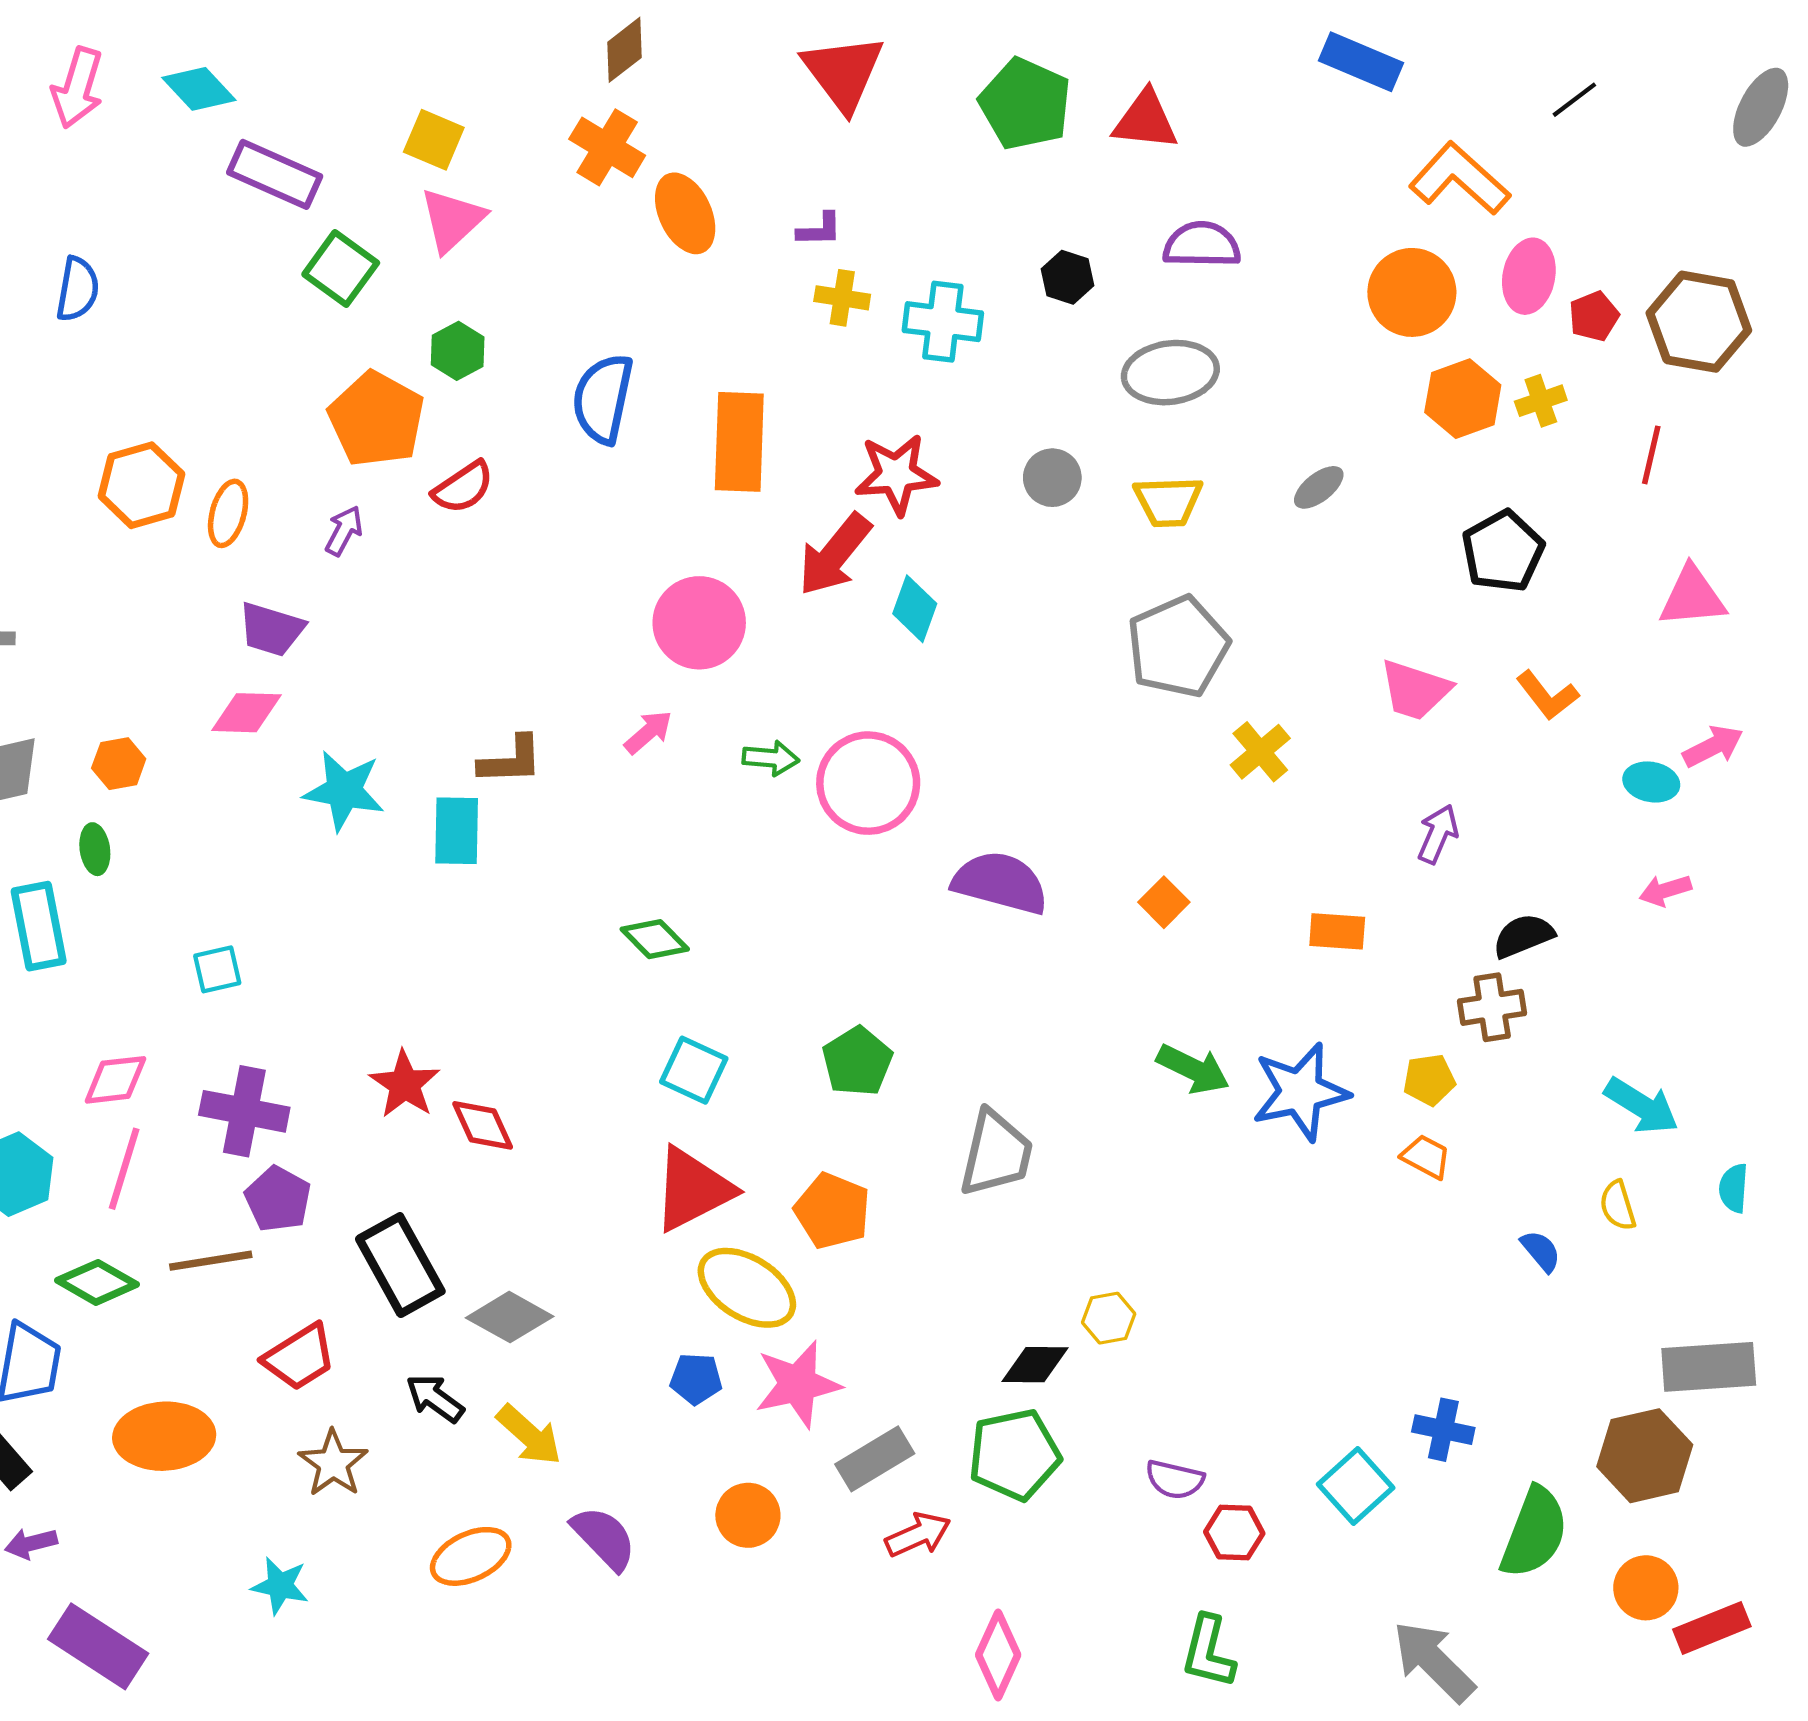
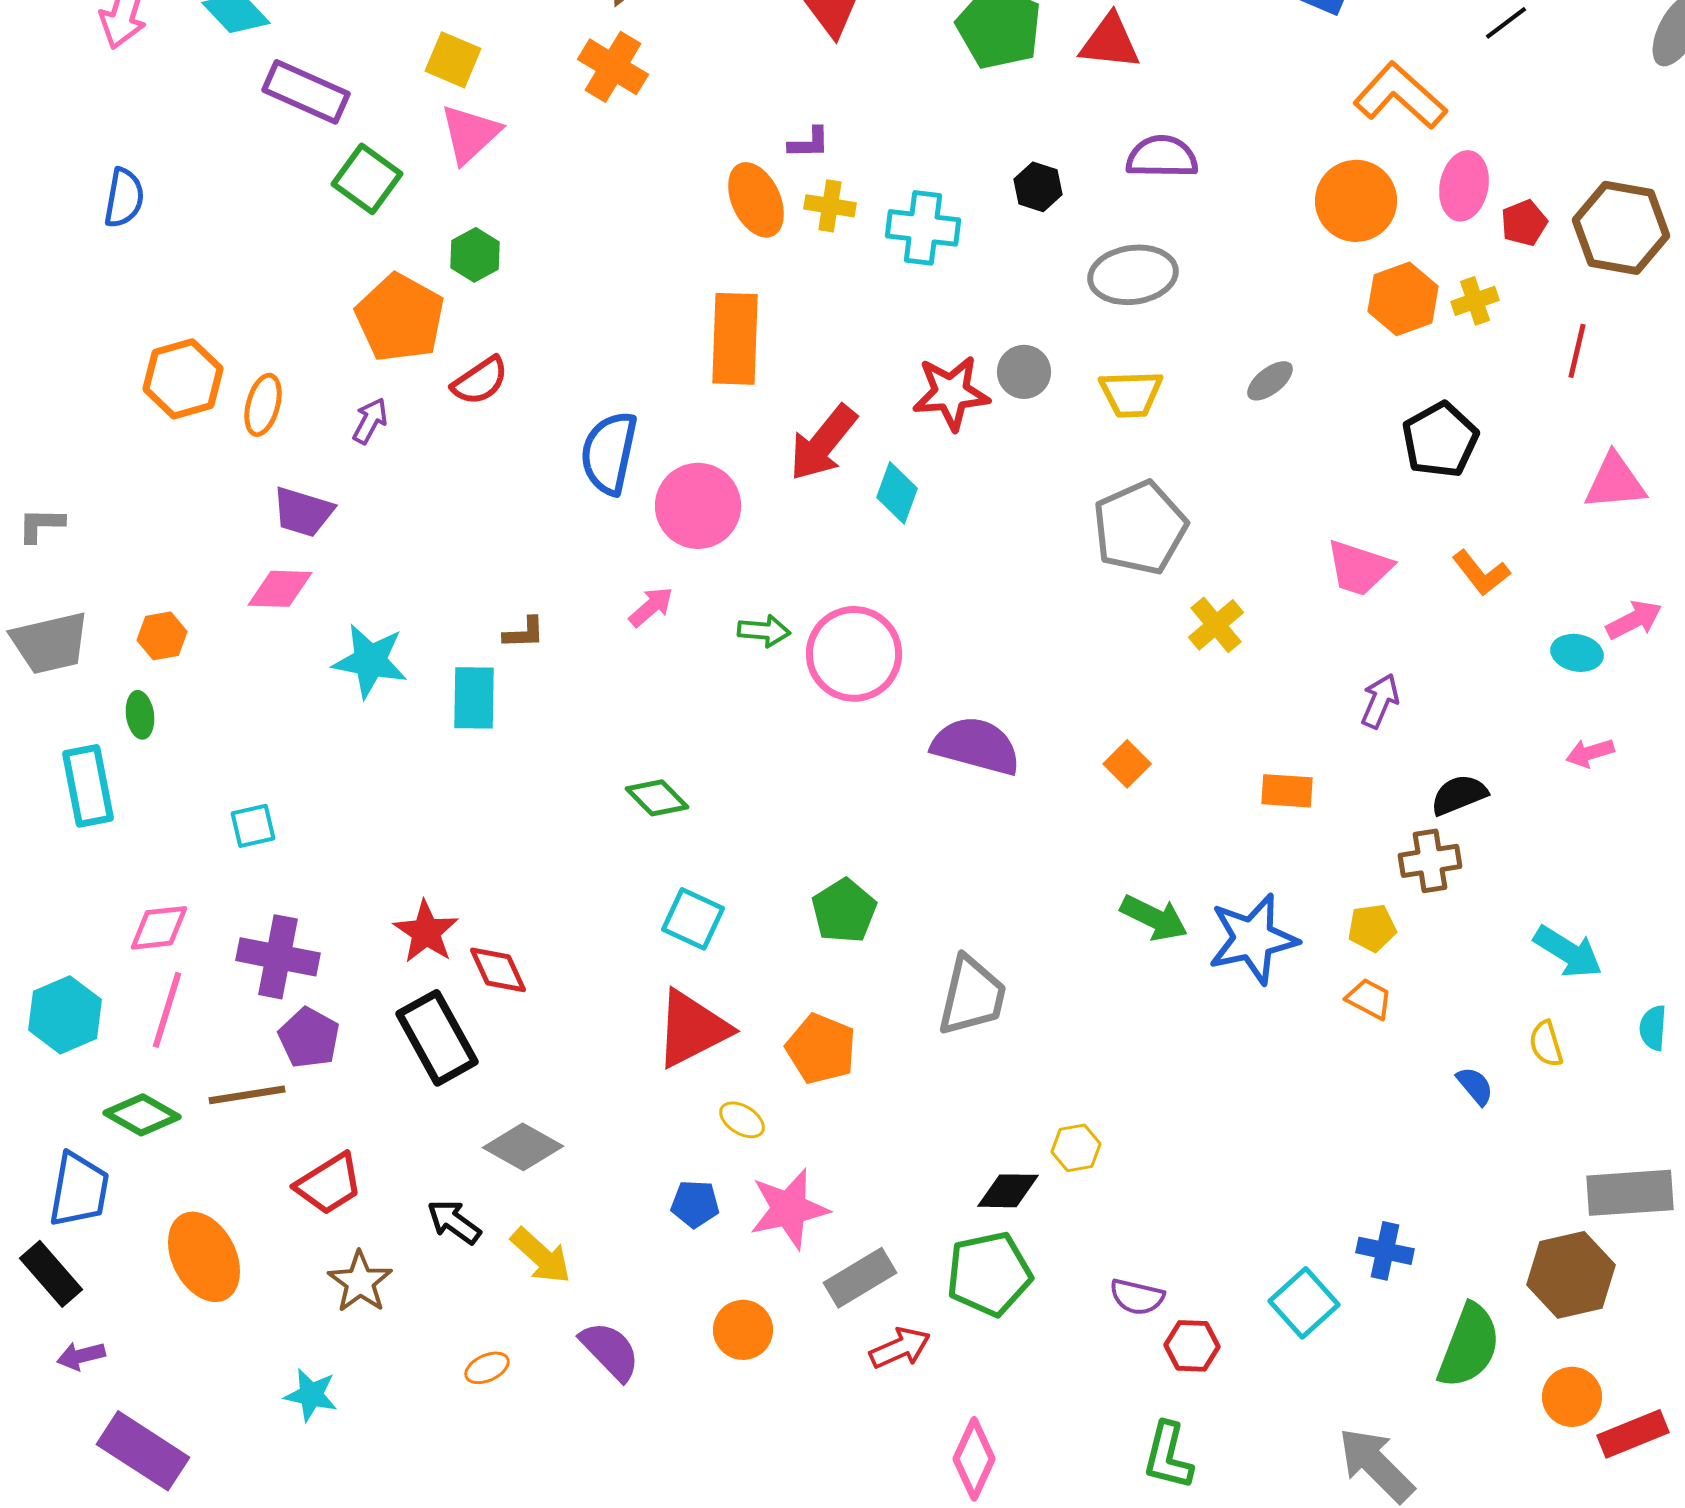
orange ellipse: (685, 213) -> (756, 200), moved
blue semicircle: (603, 399) -> (609, 453), moved
red star: (896, 474) -> (951, 393), moved
brown L-shape: (511, 760) -> (524, 633), size x0.7
black rectangle: (400, 1265) -> (437, 1038), moved
yellow ellipse: (747, 1288) -> (742, 1120), size x0.5
orange ellipse: (164, 1436) -> (204, 1257), turned 66
orange ellipse: (471, 1556) -> (487, 1368), size x0.6

